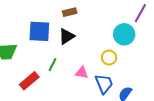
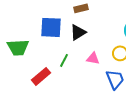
pink triangle: (82, 73) -> (93, 58), moved

